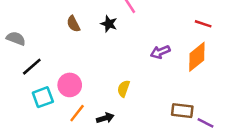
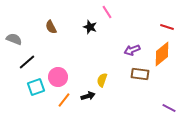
brown semicircle: (73, 24) -> (51, 27), moved
brown rectangle: (182, 111) -> (140, 74), moved
black arrow: (105, 118) -> (88, 96), moved

